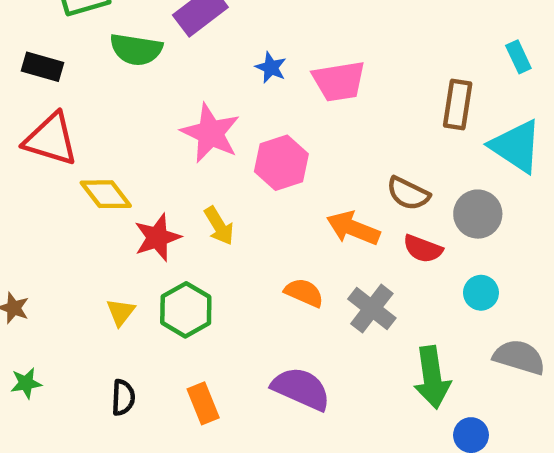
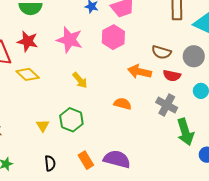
pink hexagon: (281, 163) -> (113, 37), moved
red star: (157, 237) -> (28, 41), moved, turned -30
gray cross: (372, 309) -> (167, 105), moved
purple semicircle: (301, 389) -> (117, 159), moved

